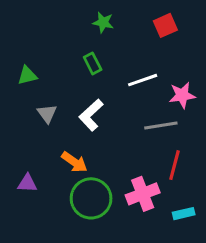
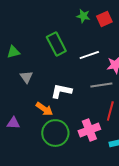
green star: (103, 22) -> (83, 16), moved
green rectangle: (93, 63) -> (56, 44), size x1.6
white L-shape: (91, 115) -> (61, 91), moved, turned 55

